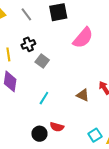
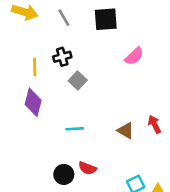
pink semicircle: (83, 38) -> (134, 56), size x0.7
cyan line: (44, 98) -> (75, 129), turned 48

